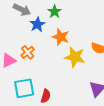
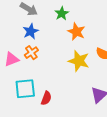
blue star: (37, 24) -> (31, 31), moved
orange star: (61, 37) -> (76, 32), moved

